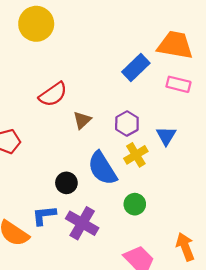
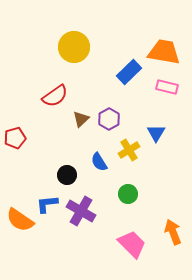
yellow circle: (36, 24) -> (74, 47), moved
purple hexagon: (127, 123) -> (109, 119), moved
blue semicircle: (102, 168) -> (99, 162), size x0.6

